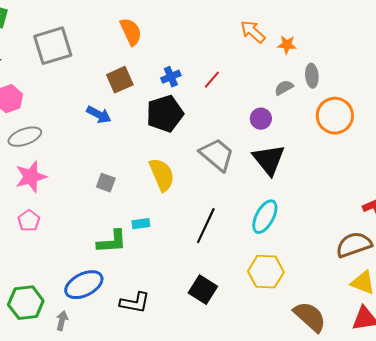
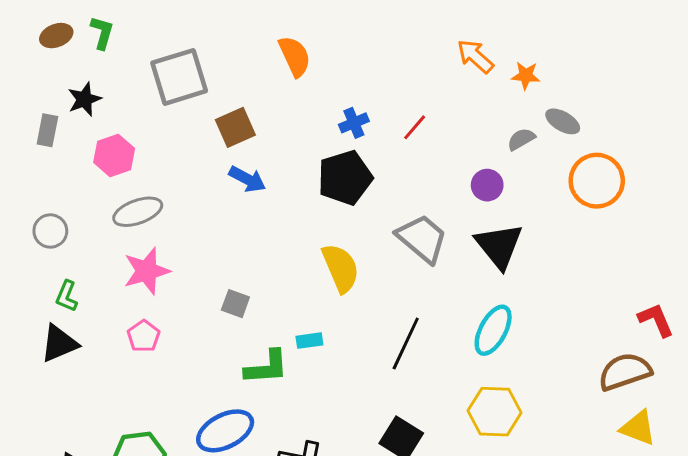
gray ellipse: (312, 76) -> (563, 121), turned -55
brown square: (120, 80) -> (235, 127), moved
gray square: (106, 183) -> (235, 304), moved

